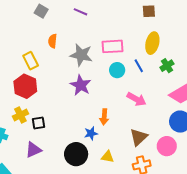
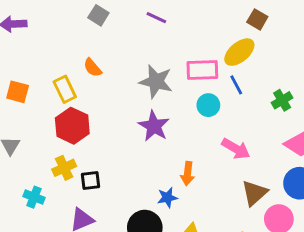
brown square: (149, 11) -> (257, 19), turned 32
orange semicircle: (53, 41) -> (93, 68), moved, turned -48
yellow ellipse: (152, 43) -> (239, 52), moved, turned 35
yellow rectangle: (31, 61) -> (65, 89), moved
blue line: (139, 66) -> (236, 85), moved
brown triangle: (139, 137) -> (254, 193), moved

